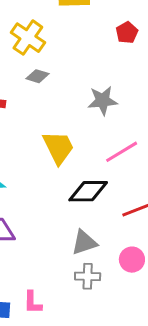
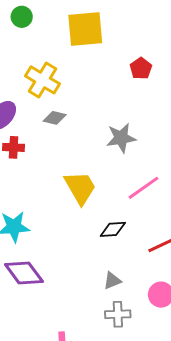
black diamond: (88, 191) -> (113, 229), size x0.7
gray triangle: (84, 242) -> (112, 281), size x0.7

